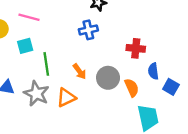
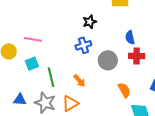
red cross: (136, 48) -> (137, 56), moved
blue semicircle: (153, 71) -> (130, 37), moved
gray circle: (108, 78) -> (108, 60), moved

